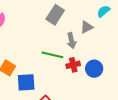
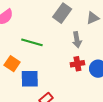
gray triangle: (87, 27) -> (93, 18), moved
green line: (52, 55) -> (32, 42), moved

